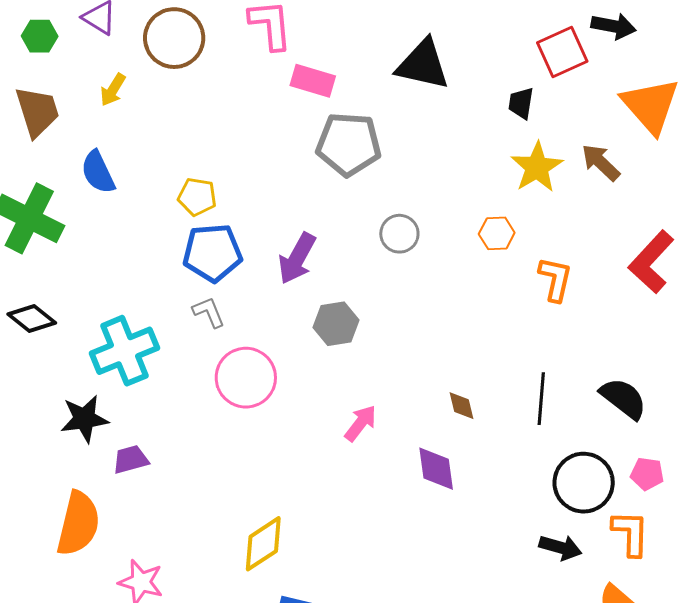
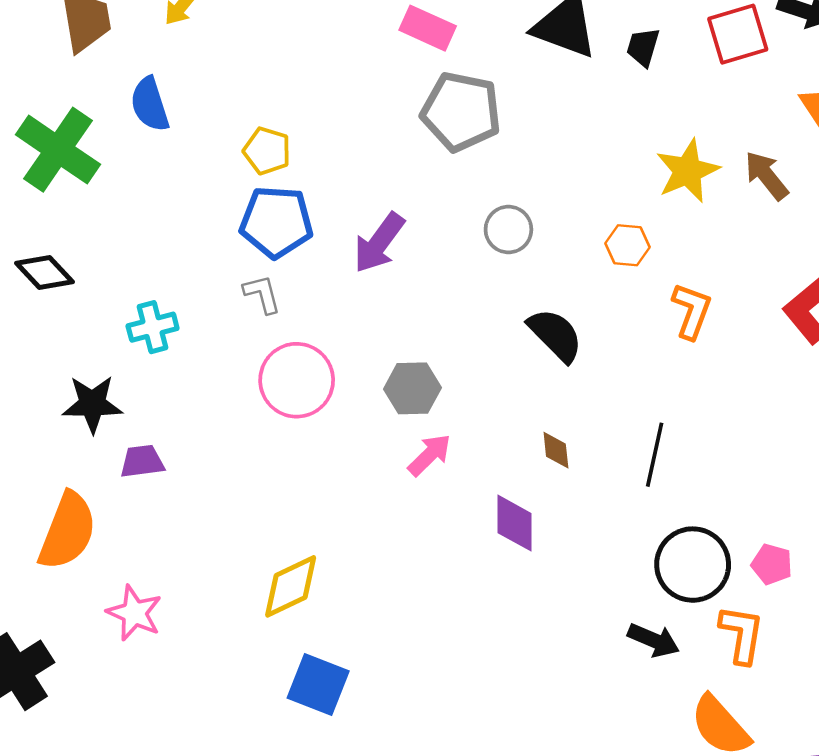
black trapezoid: (521, 103) -> (643, 47), moved
gray hexagon: (336, 324) -> (412, 388), moved
cyan cross: (124, 351) -> (153, 327), size x0.6
black semicircle: (623, 398) -> (555, 335), moved

